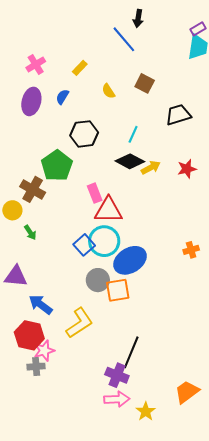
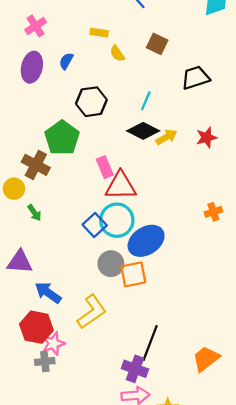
yellow rectangle: (80, 68) -> (99, 33), moved, turned 56
orange cross: (191, 250) -> (213, 212), moved
orange trapezoid: (187, 392) -> (206, 359), moved

